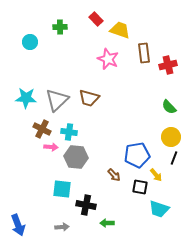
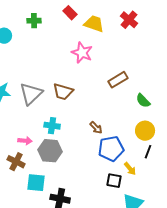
brown rectangle: (144, 53) -> (118, 80), moved, turned 66
red cross: (168, 65) -> (129, 20), moved, turned -36
brown cross: (42, 129) -> (16, 162), moved
cyan cross: (69, 132) -> (52, 126), moved
brown arrow: (114, 175) -> (96, 128), moved

